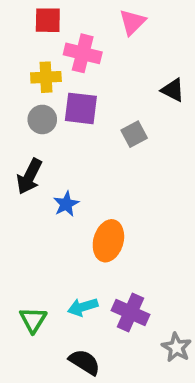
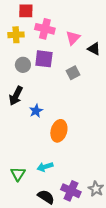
pink triangle: (132, 22) -> (73, 38), moved
yellow cross: (46, 77) -> (16, 35), moved
purple cross: (130, 312) -> (71, 191), moved

